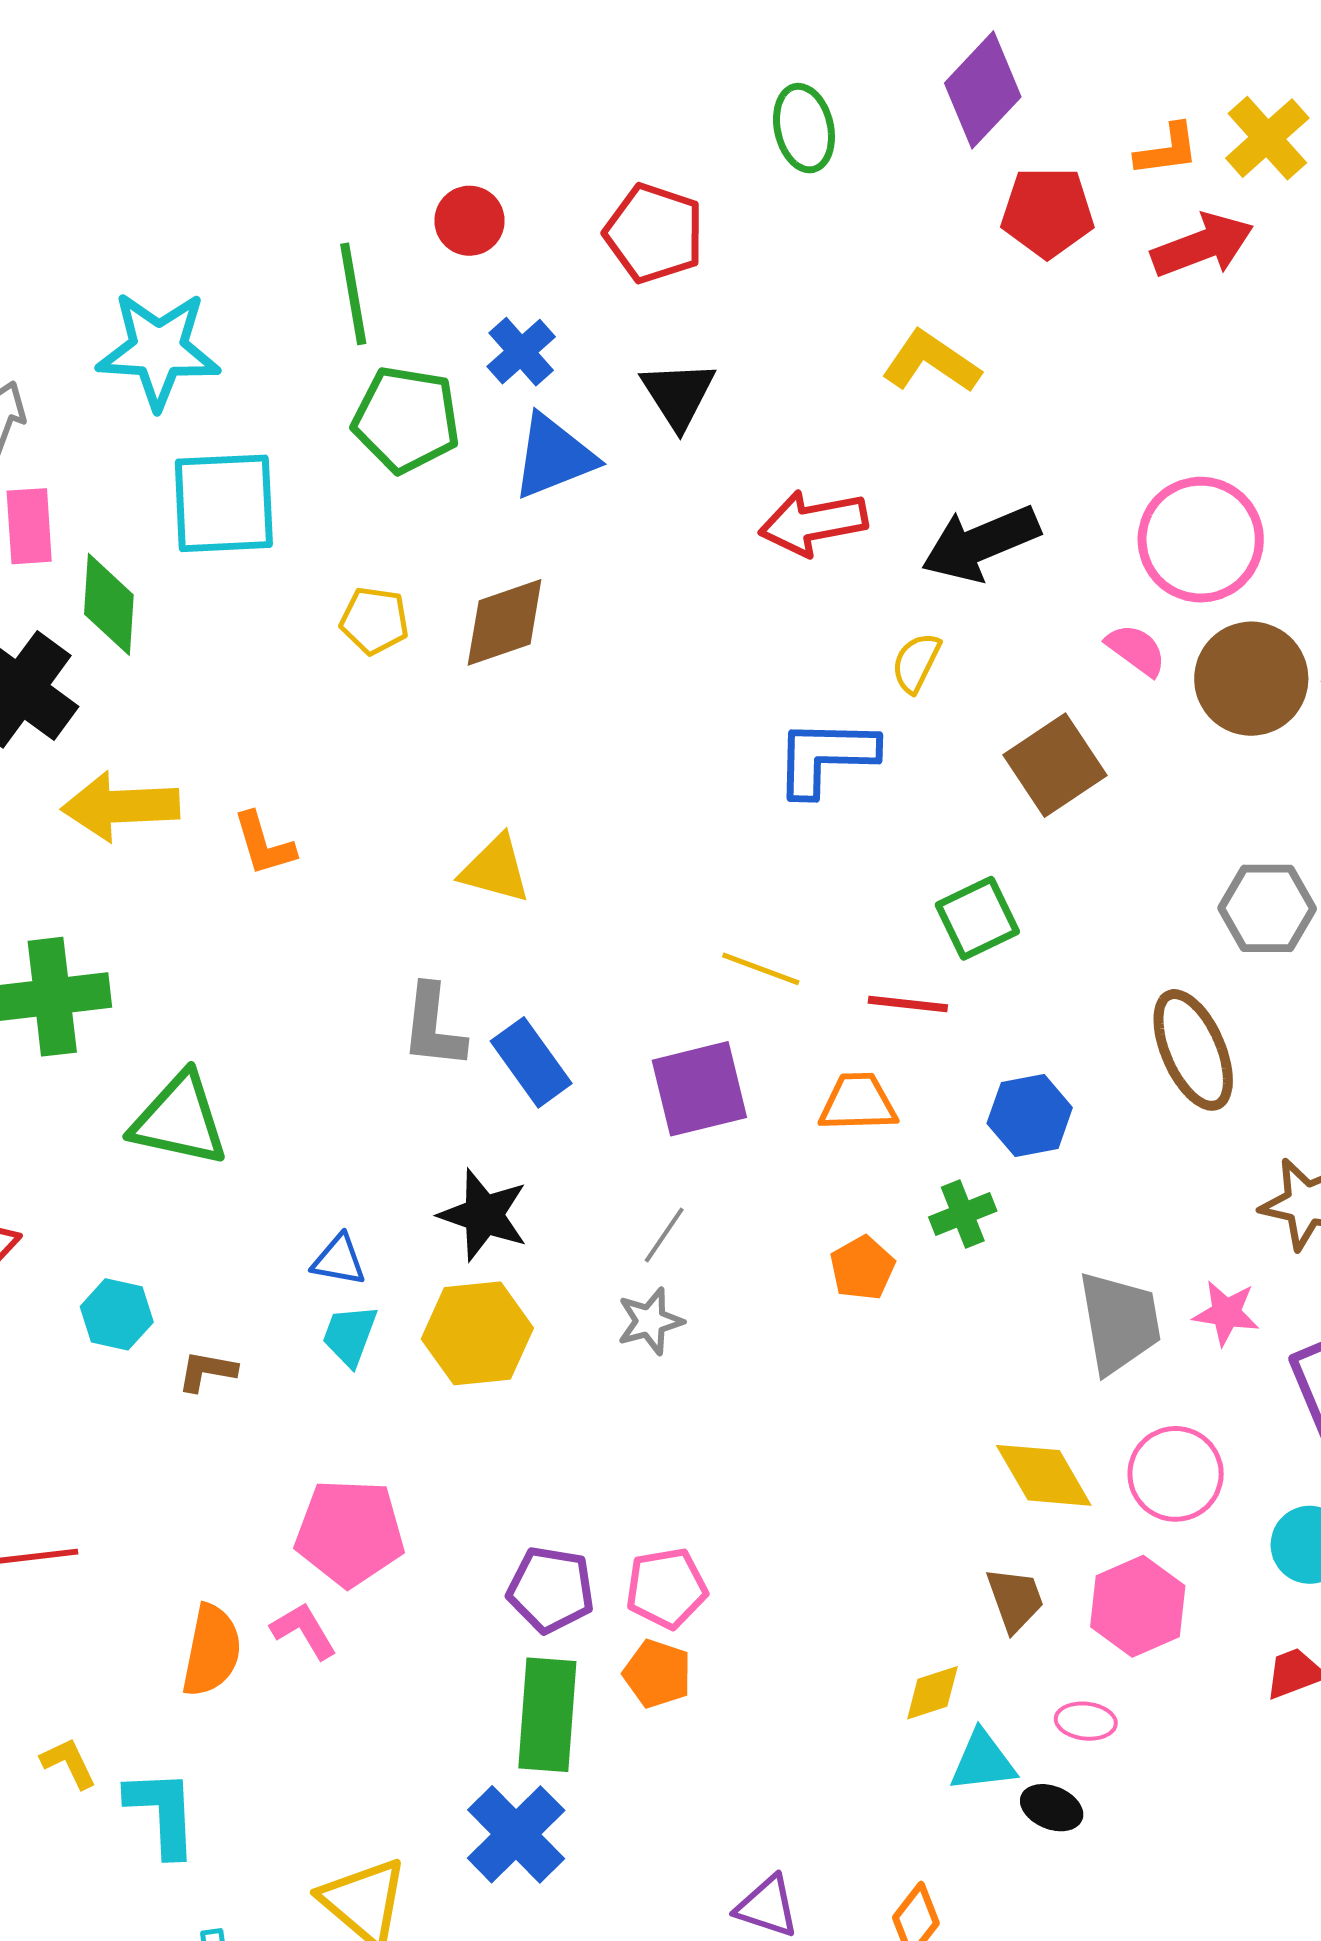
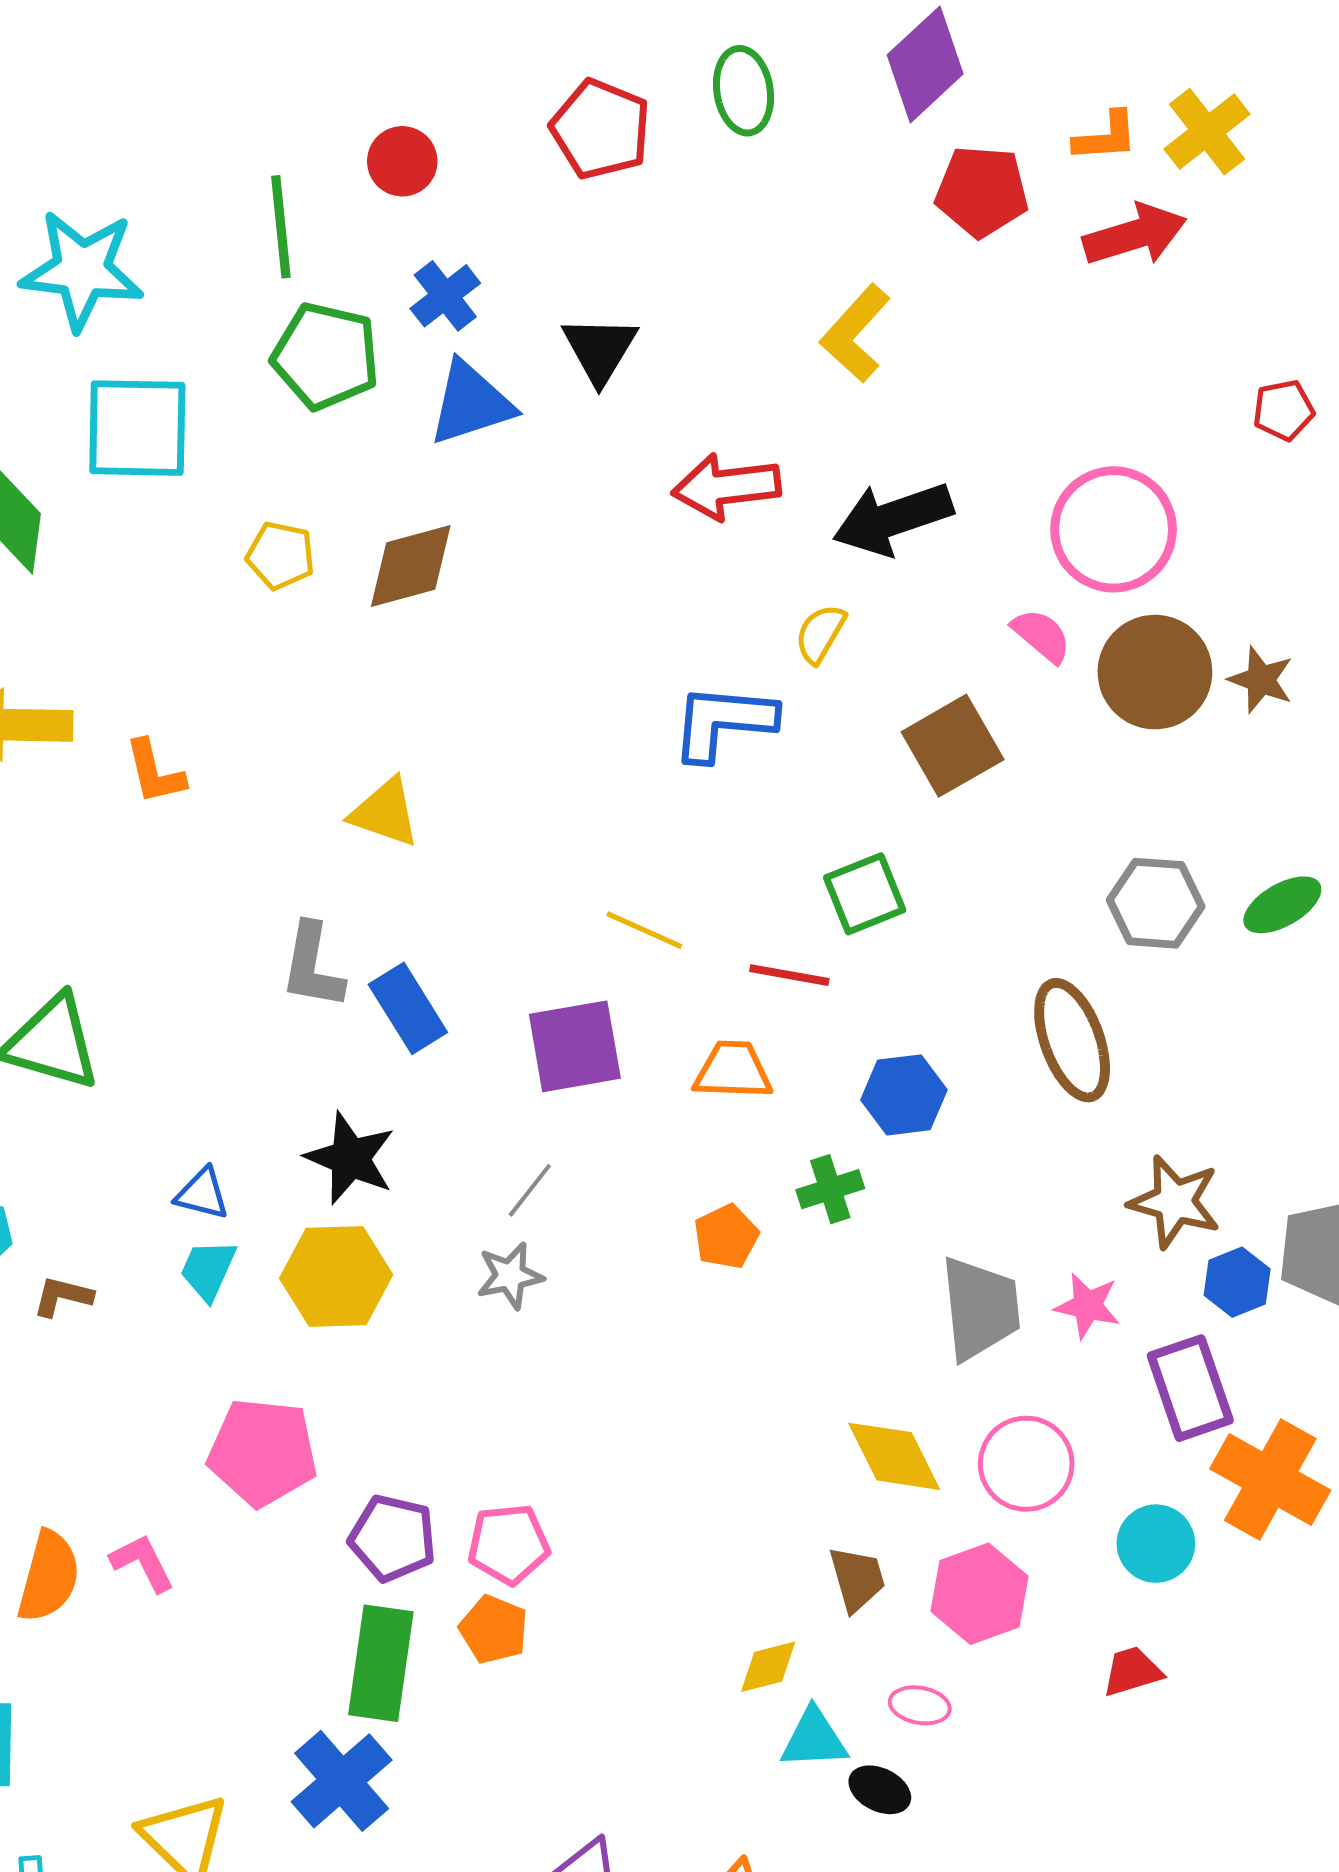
red pentagon: (654, 233) -> (601, 129), moved
yellow L-shape: (931, 362) -> (855, 333), turned -86
pink pentagon: (350, 1533) -> (263, 1452), moved

